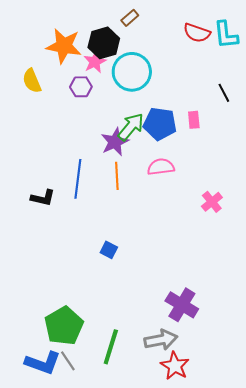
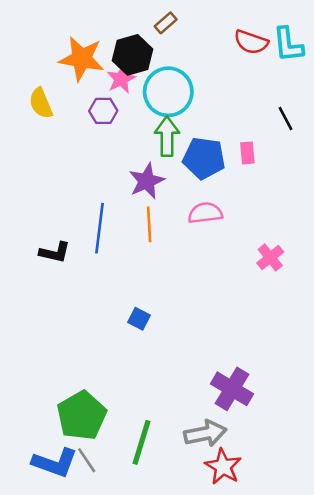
green arrow: (131, 127) -> (167, 136), moved, turned -40

